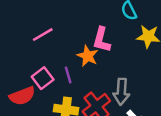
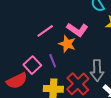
pink line: (43, 35) -> (45, 31), moved
pink L-shape: (102, 40) -> (77, 30), turned -65

